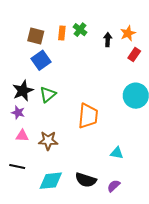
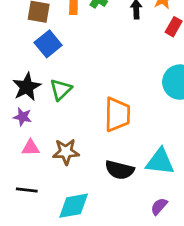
cyan triangle: (117, 153) -> (160, 162), size x1.6
black semicircle: (86, 180) -> (120, 170), moved

